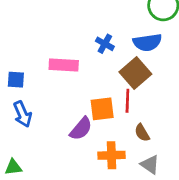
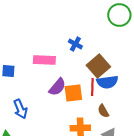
blue semicircle: (147, 42) -> (107, 82), moved
blue arrow: (23, 114) -> (20, 109), moved
purple semicircle: (81, 129) -> (57, 87), moved

